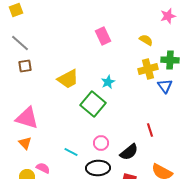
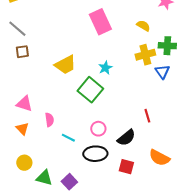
pink rectangle: (103, 36) -> (100, 22), size x1.4
pink triangle: (27, 118) -> (24, 104), size x0.7
pink semicircle: (43, 168) -> (49, 120), moved, turned 56

